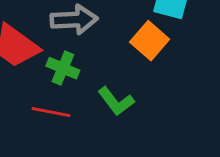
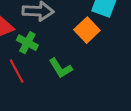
red line: (51, 112) -> (17, 71), turned 45

